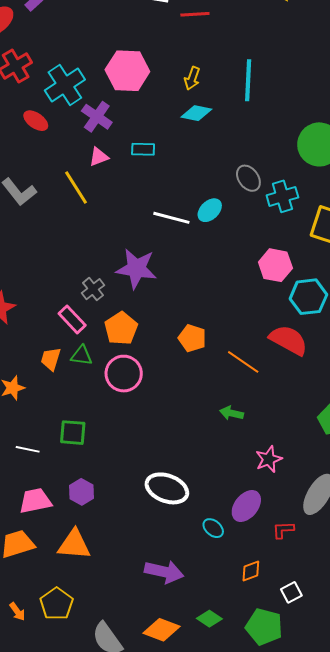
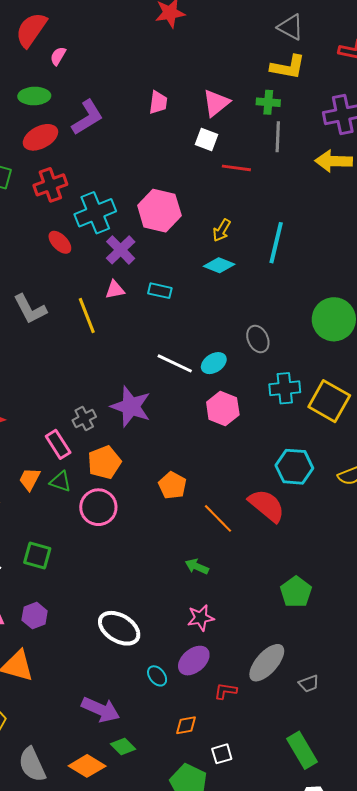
cyan cross: (282, 196) -> (285, 388), moved
pink hexagon: (275, 265) -> (223, 409), moved
pink star: (269, 459) -> (201, 618), moved
green diamond: (209, 619) -> (123, 747), moved

